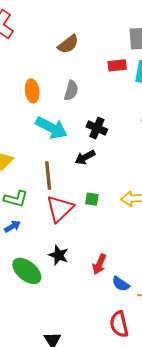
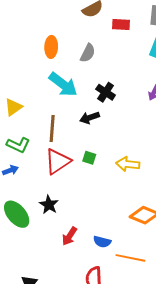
red rectangle: (117, 65) -> (121, 24), moved
red arrow: (99, 264) -> (70, 236), moved
blue semicircle: (121, 284) -> (102, 242), turned -30

